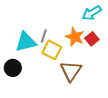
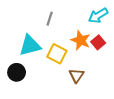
gray line: (44, 36) -> (50, 19), moved
brown triangle: (71, 71) -> (76, 75), size x0.7

